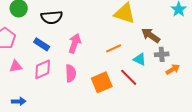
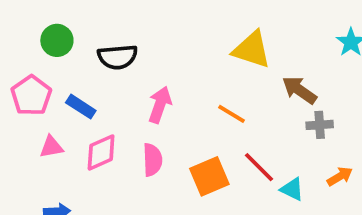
blue rectangle: (42, 44) -> (81, 107), moved
orange line: (114, 48) -> (231, 114), turned 56
cyan triangle: (140, 59) -> (292, 189), moved
orange arrow: (173, 69) -> (340, 176), moved

